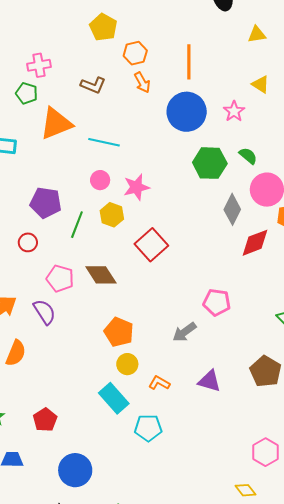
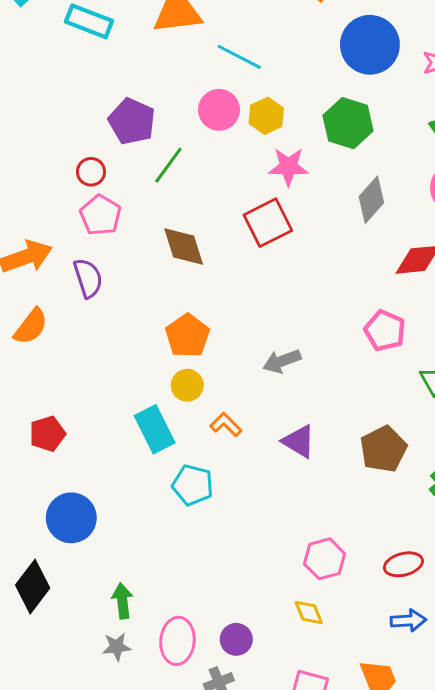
green hexagon: (210, 163) -> (348, 123), moved
pink circle: (100, 180) -> (219, 110), size x1.4
pink star: (136, 187) -> (288, 167), moved
gray diamond: (232, 209) -> (371, 200), moved
yellow hexagon: (112, 215) -> (266, 116), moved
pink pentagon: (60, 278) -> (101, 215), moved
pink pentagon: (217, 302) -> (385, 331), moved
pink hexagon: (266, 452) -> (325, 559), moved

